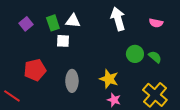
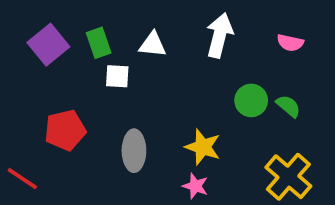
white arrow: (118, 19) -> (220, 35), turned 30
white triangle: (73, 21) -> (153, 45), moved
purple square: (26, 24) -> (48, 45), size x1.5
pink star: (114, 100) -> (195, 186), moved

